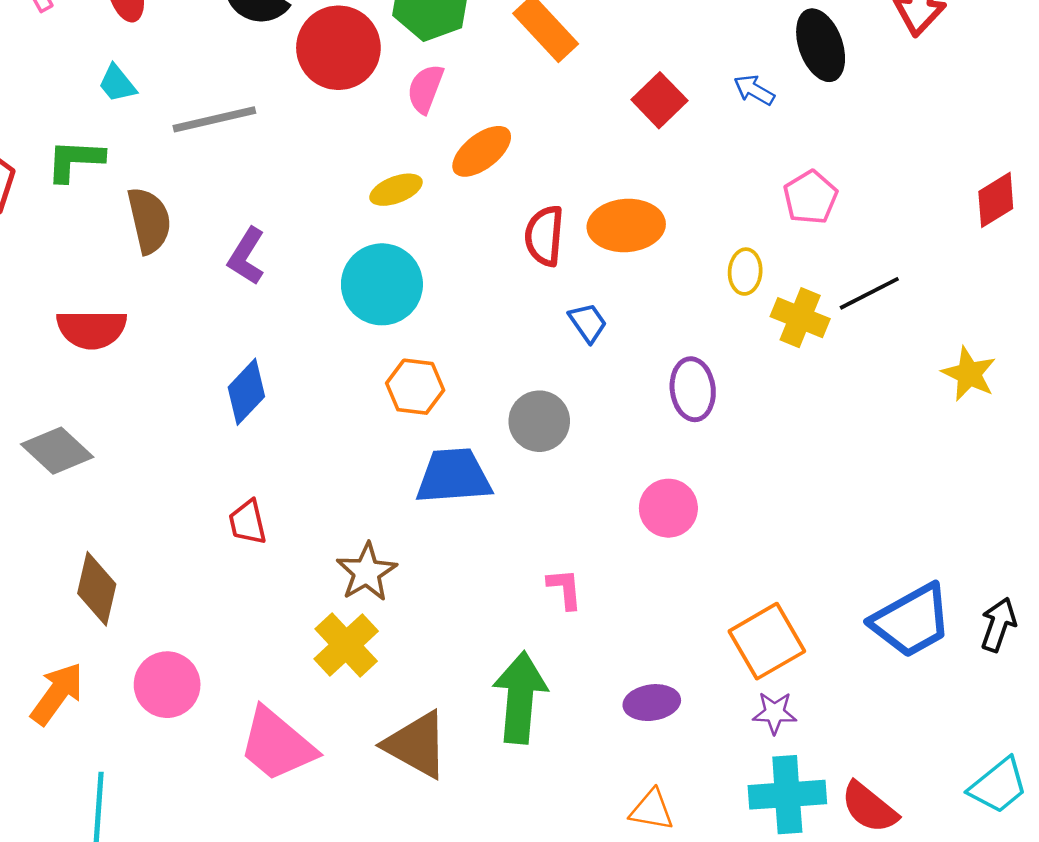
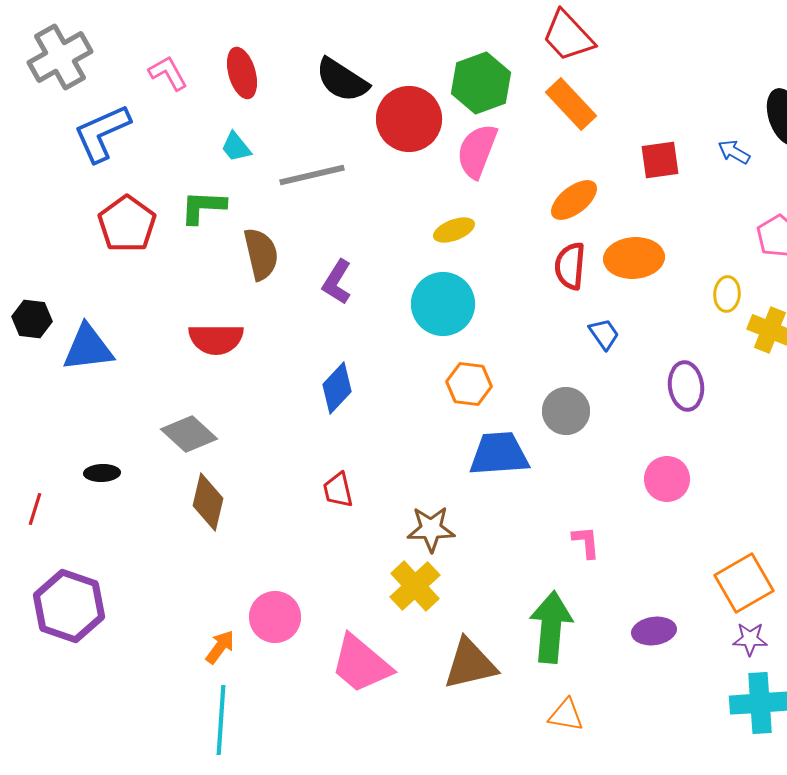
pink semicircle: (425, 89) -> (477, 151), size x1.4
red square: (659, 100) -> (660, 160), turned 36
orange ellipse: (482, 151) -> (574, 200), moved
brown star: (367, 572) -> (431, 529), turned 30
brown diamond: (97, 589) -> (208, 502), moved
orange arrow: (57, 694) -> (220, 647), moved, size x0.7
brown triangle: (416, 745) -> (470, 664), turned -42
orange triangle: (652, 810) -> (566, 715), moved

